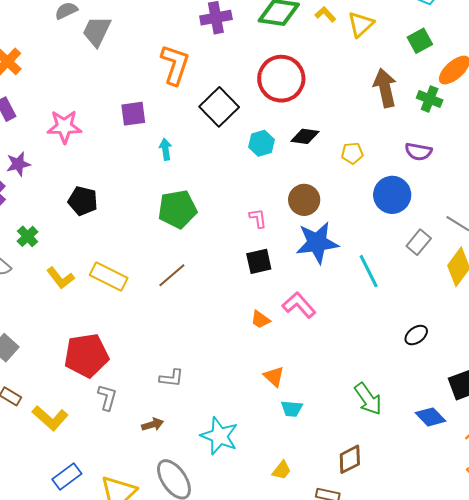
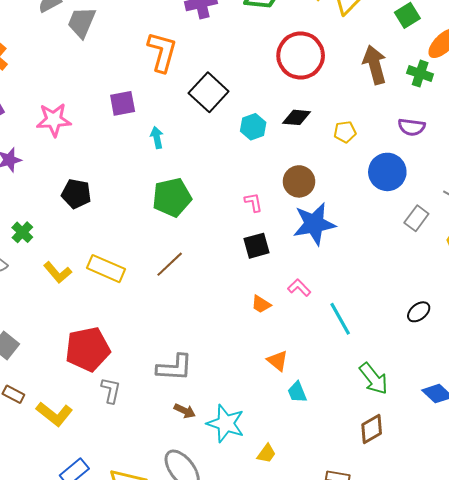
red circle: (281, 79) -> (301, 55), moved
cyan line: (369, 271) -> (340, 319), moved
pink L-shape: (299, 305) -> (299, 288), size x0.7
gray L-shape: (171, 378) -> (174, 368), size x1.5
cyan trapezoid: (292, 409) -> (297, 392), turned 65
brown arrow: (153, 424) -> (185, 411), moved, turned 45
brown diamond: (350, 459) -> (372, 429), moved
yellow trapezoid: (282, 470) -> (266, 454), moved

